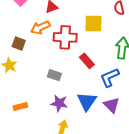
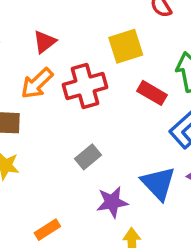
red rectangle: (87, 61) -> (152, 93), moved
gray rectangle: (54, 75) -> (88, 157), turned -40

